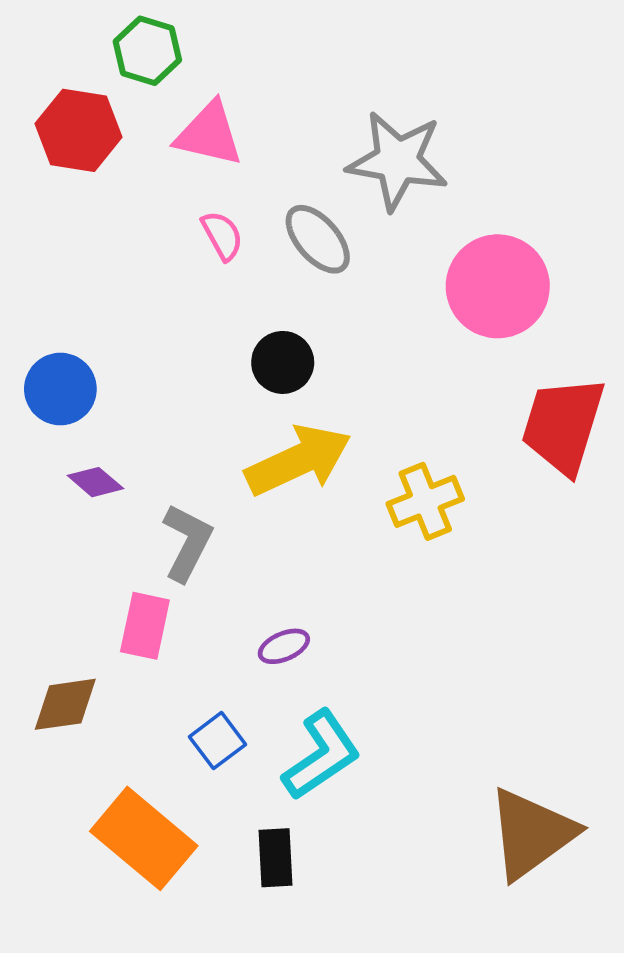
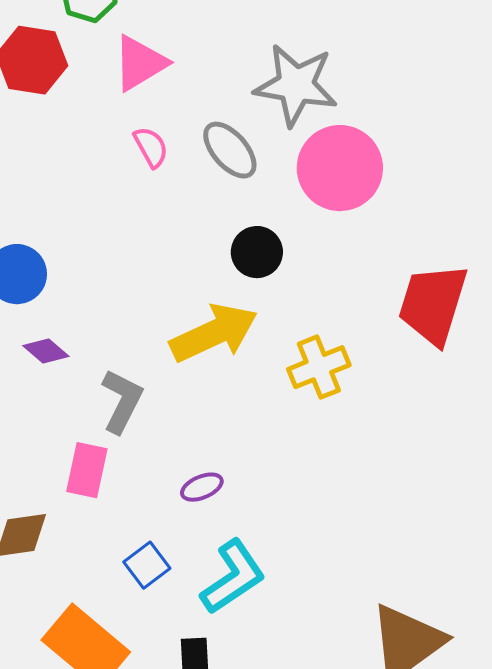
pink triangle: (209, 134) -> (140, 63), turned -44
pink circle: (498, 286) -> (340, 168), moved
black circle: (283, 362) -> (257, 252), moved

